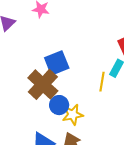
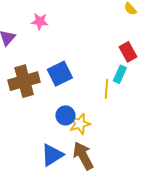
brown cross: (43, 84) -> (24, 81), moved, turned 36

